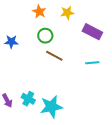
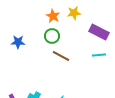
orange star: (39, 12) -> (53, 16), moved
cyan line: (92, 63) -> (99, 55), moved

